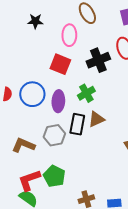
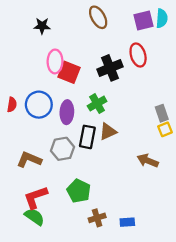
pink ellipse: (69, 35) -> (55, 61), moved
green pentagon: (54, 176) -> (79, 191), moved

